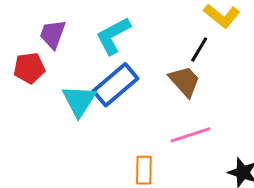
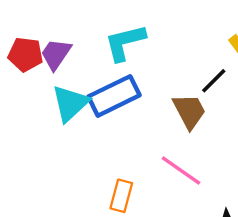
purple trapezoid: (53, 34) -> (56, 54), moved
pink line: (190, 135) -> (181, 170), turned 39

